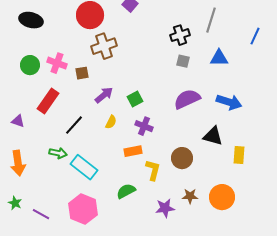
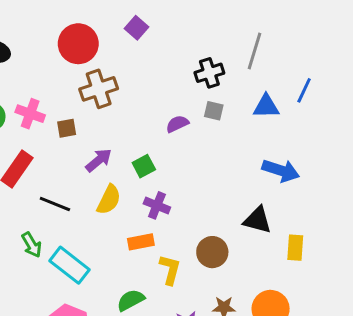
blue line: (255, 36) -> (304, 90), moved
purple semicircle: (187, 99) -> (177, 124), moved, size x0.6
yellow semicircle: (111, 122) -> (109, 200), size x1.5
black line: (74, 125) -> (55, 204), turned 70
green arrow: (58, 153) -> (32, 245), turned 48

